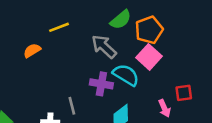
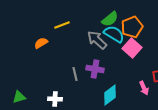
cyan semicircle: (126, 75) -> (114, 34), moved
gray line: (72, 106) -> (75, 74), moved

